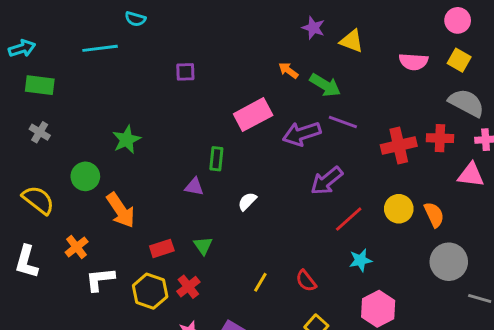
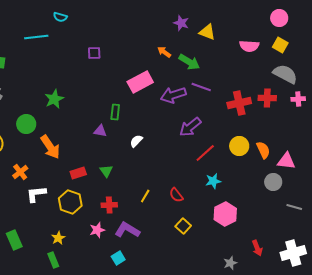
pink triangle: (471, 175) -> (286, 161), moved
gray circle: (449, 262) -> (273, 182), size x0.7
red cross: (188, 287) -> (109, 205), moved, turned 35

